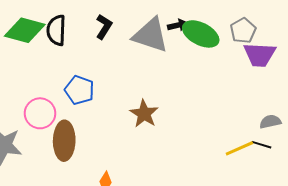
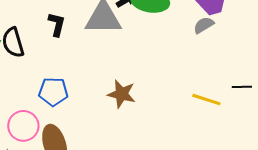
gray semicircle: (270, 122) -> (204, 25), moved
yellow line: (239, 148) -> (206, 100), moved, turned 60

